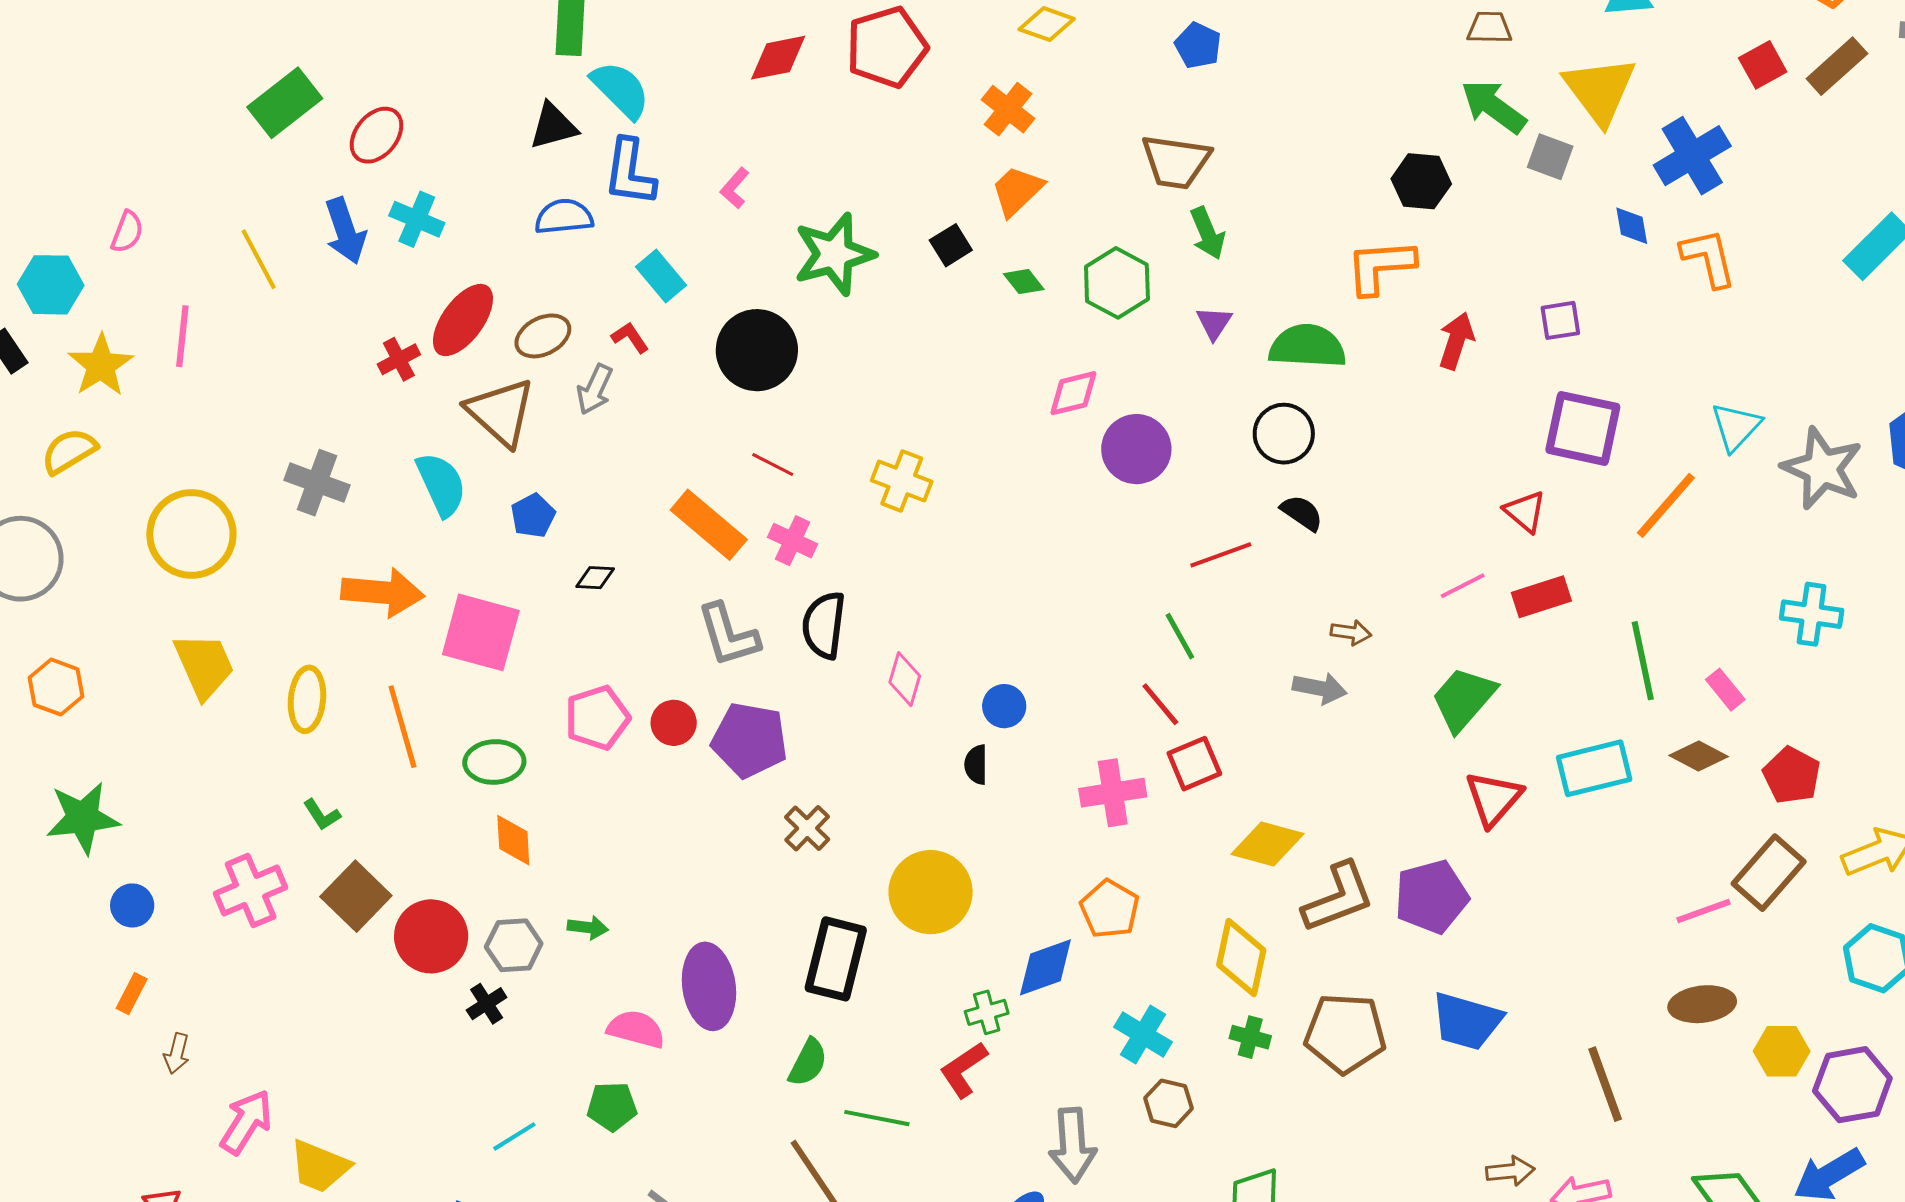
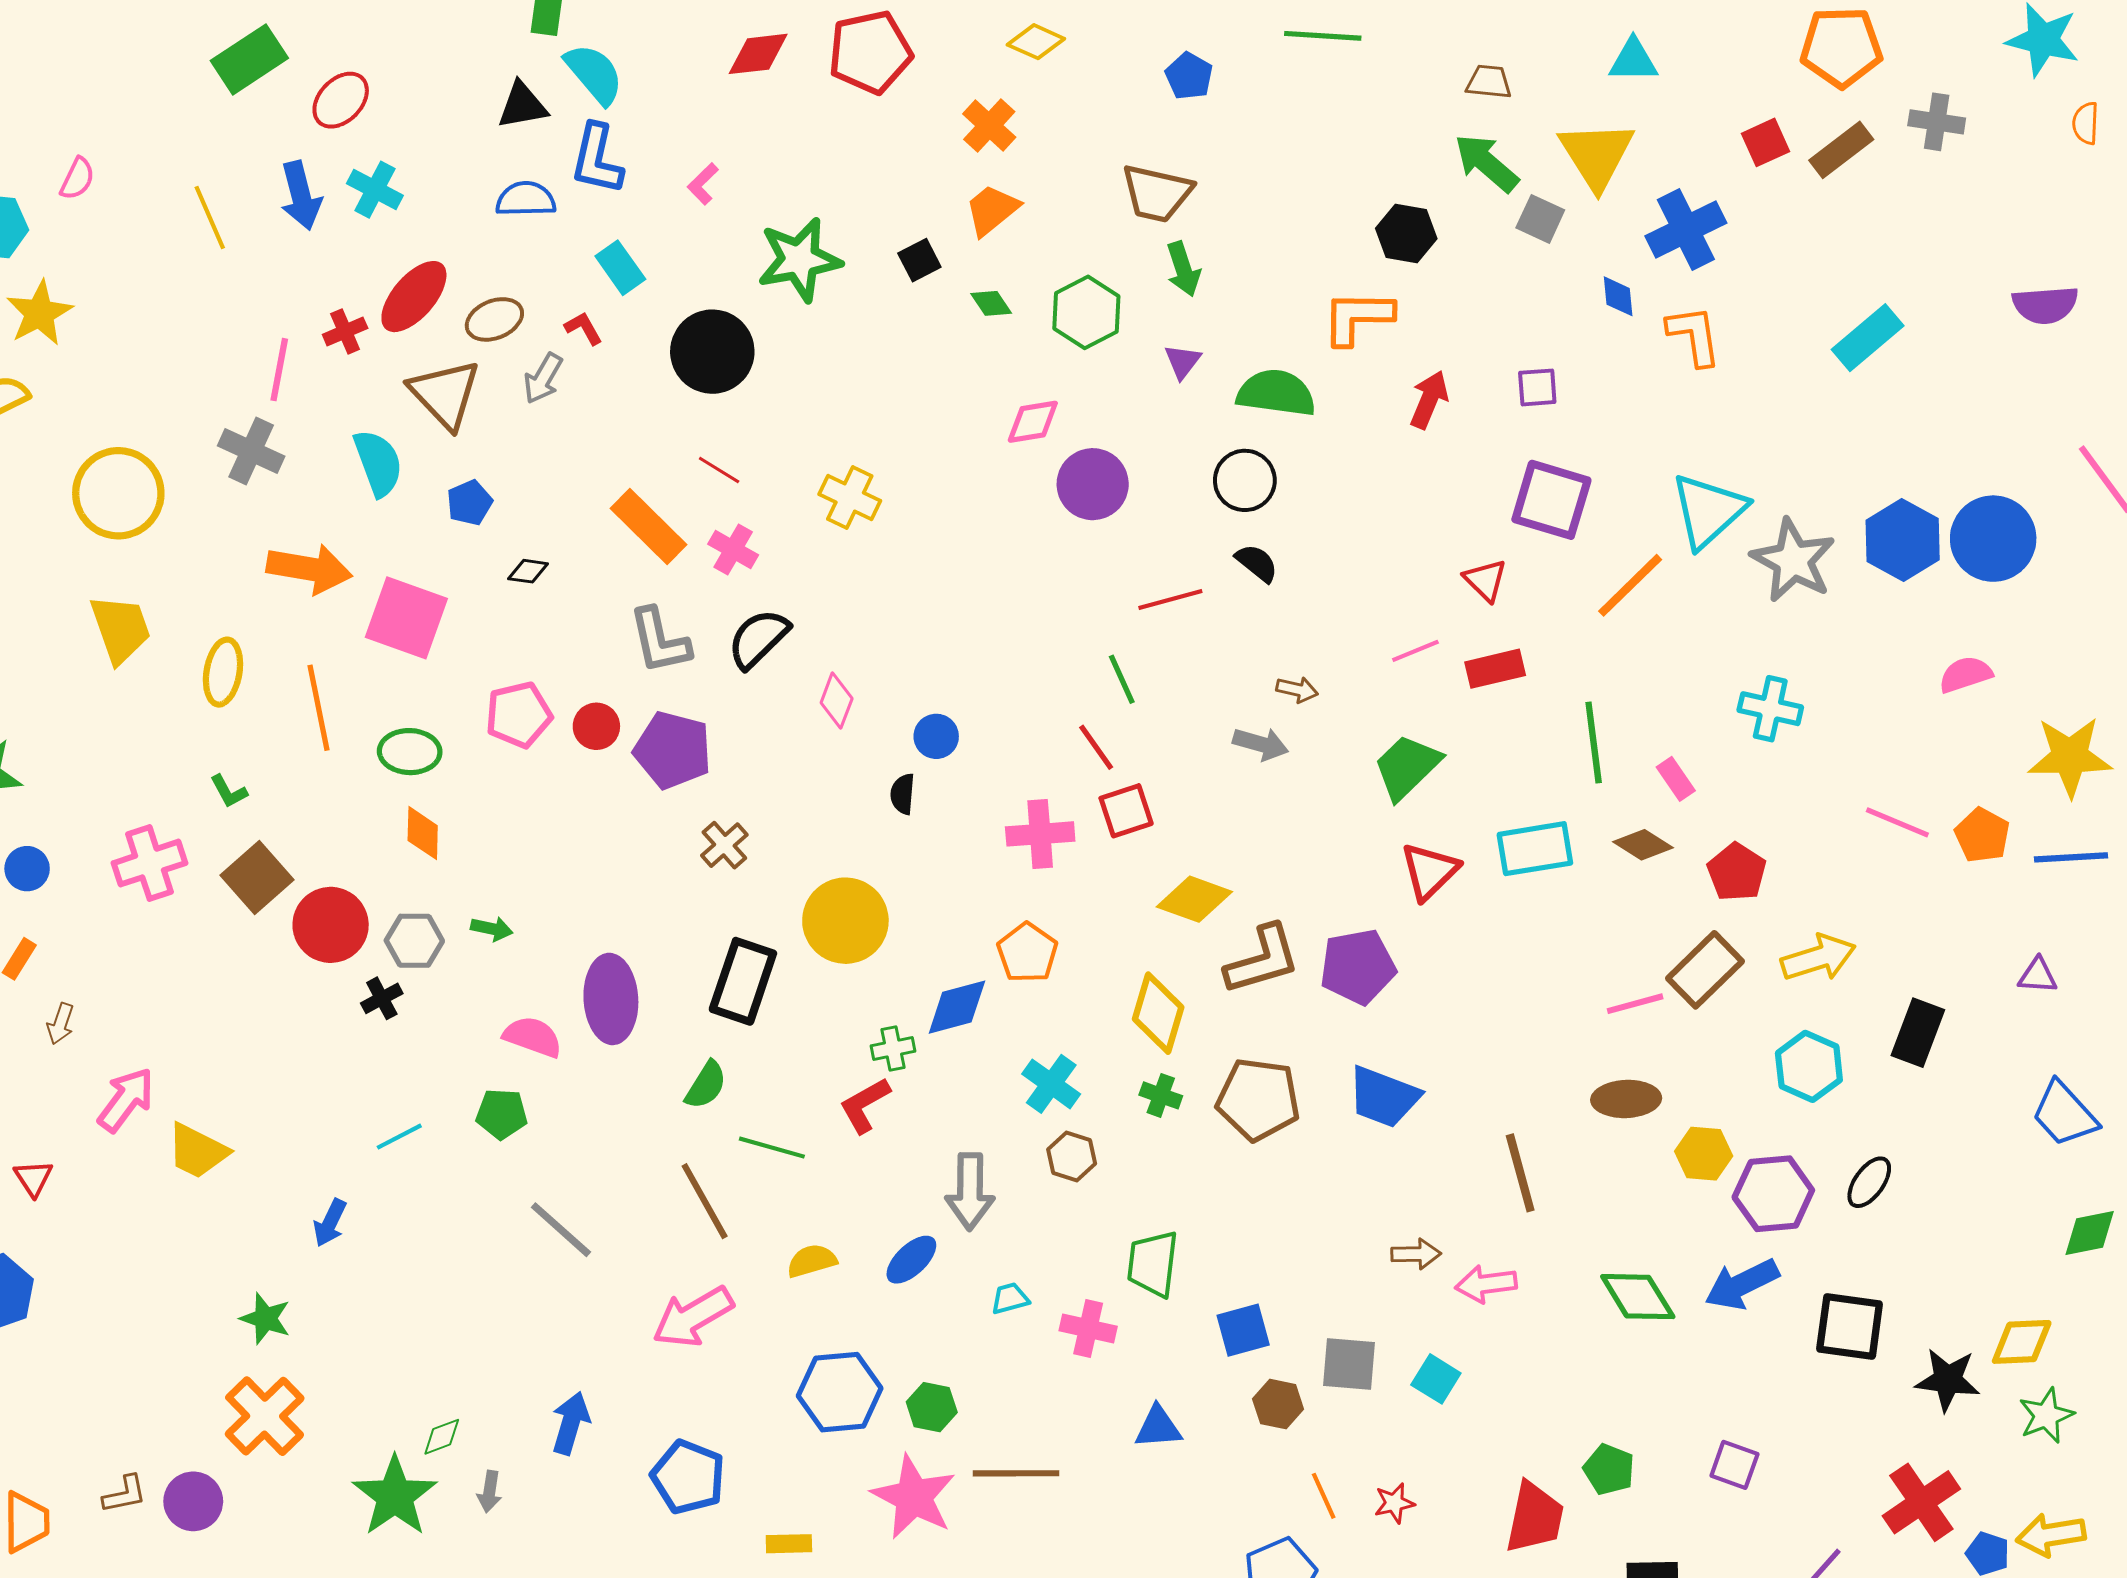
pink line: (182, 336) -> (279, 370), moved
cyan triangle: (1736, 427) -> (1708, 511), size x1.5
black semicircle: (824, 625) -> (758, 639), turned 34

